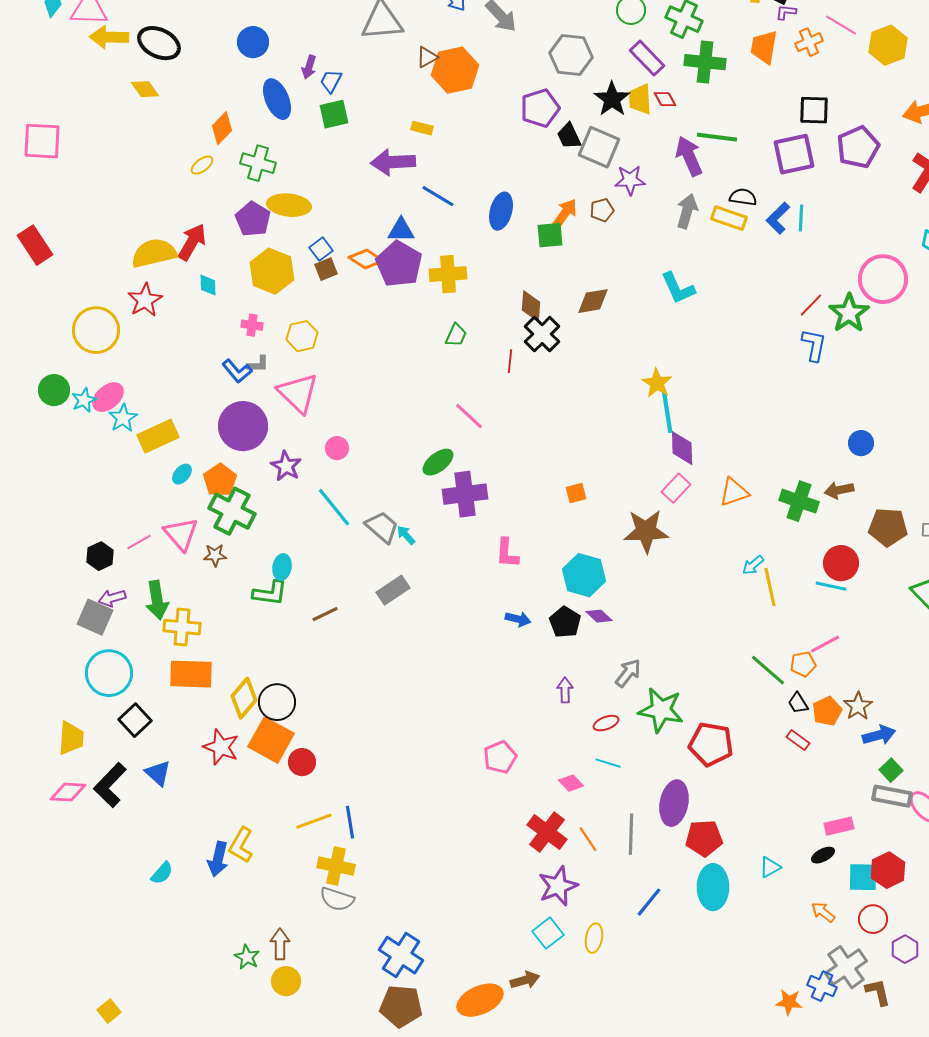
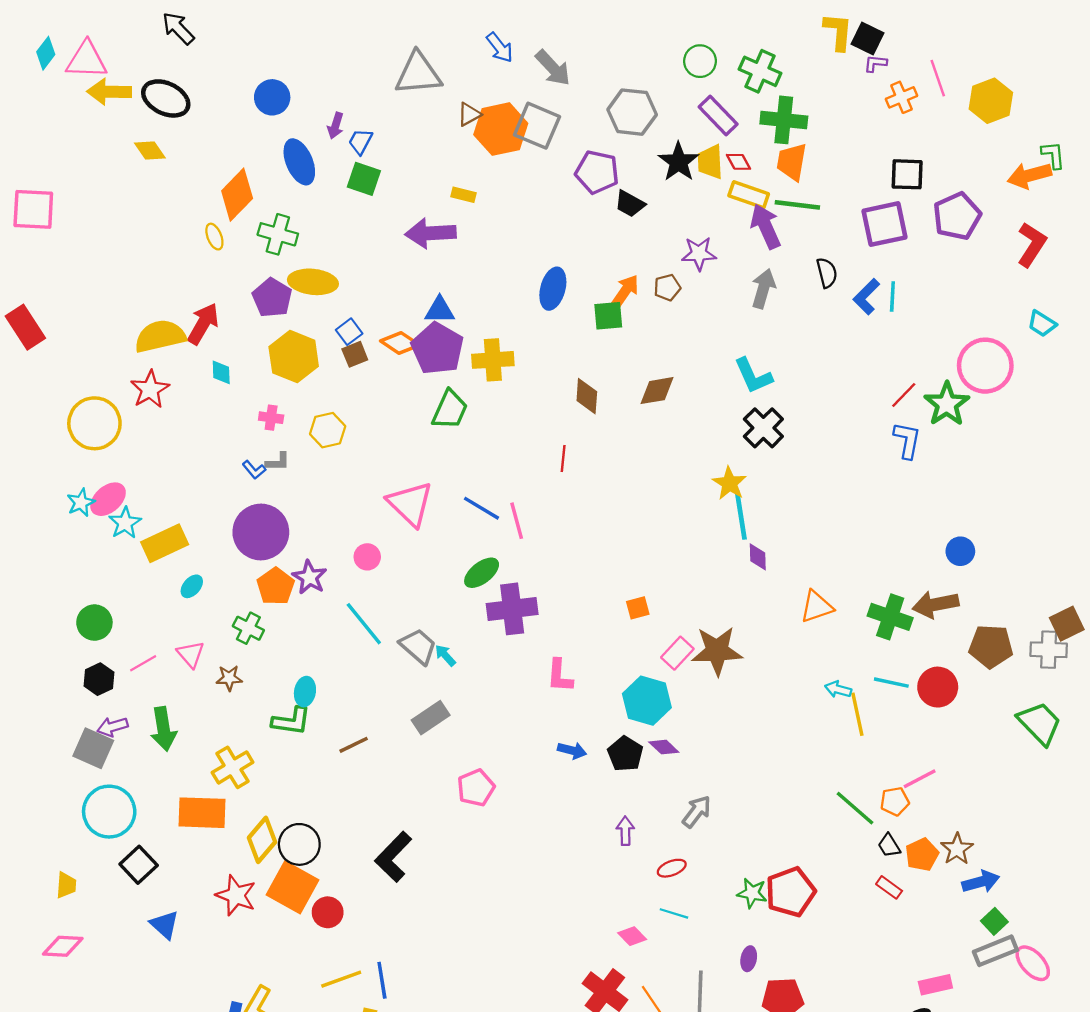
pink line: (841, 25) -> (938, 78), turned 40
orange trapezoid: (764, 47) -> (792, 162), moved
purple pentagon: (540, 108) -> (597, 172), turned 30
green square: (334, 114) -> (364, 179), turned 32
orange diamond: (222, 128) -> (237, 195), size x1.4
black trapezoid: (569, 136) -> (630, 204), turned -36
gray square: (599, 147) -> (537, 126), moved
yellow ellipse: (202, 165) -> (214, 237), turned -75
blue line: (438, 196) -> (482, 508), moved
black semicircle: (743, 197) -> (827, 273), turned 68
yellow rectangle: (729, 218) -> (749, 195), moved
black cross: (542, 334) -> (763, 428), moved
green trapezoid: (456, 335) -> (450, 410), moved, size x1.5
blue L-shape: (237, 371) -> (254, 470), size x0.7
green circle: (54, 390) -> (94, 623), moved
pink triangle: (298, 393) -> (410, 504), moved
pink line: (469, 416) -> (517, 521), turned 32
purple diamond: (682, 448) -> (758, 557), size x0.7
orange pentagon: (220, 480) -> (276, 586), moved
pink rectangle: (676, 488) -> (677, 653), moved
brown arrow: (839, 490) -> (935, 604), size x1.4
green cross: (232, 511) -> (248, 628), size x0.6
pink triangle: (181, 534) -> (191, 654), size x0.7
cyan arrow: (753, 565) -> (838, 689), turned 55
cyan line: (831, 586) -> (891, 683), moved
yellow cross: (182, 627) -> (233, 767), moved, turned -36
green star: (661, 710) -> (752, 893), moved, size x0.6
yellow trapezoid: (71, 738) -> (66, 885), size x0.7
red pentagon: (711, 744) -> (791, 892), turned -30
pink pentagon: (500, 757) -> (476, 788), moved
black L-shape: (110, 785) -> (393, 857), moved
gray rectangle: (892, 796) -> (995, 951), turned -33
purple ellipse: (674, 803) -> (749, 959), size x0.5

